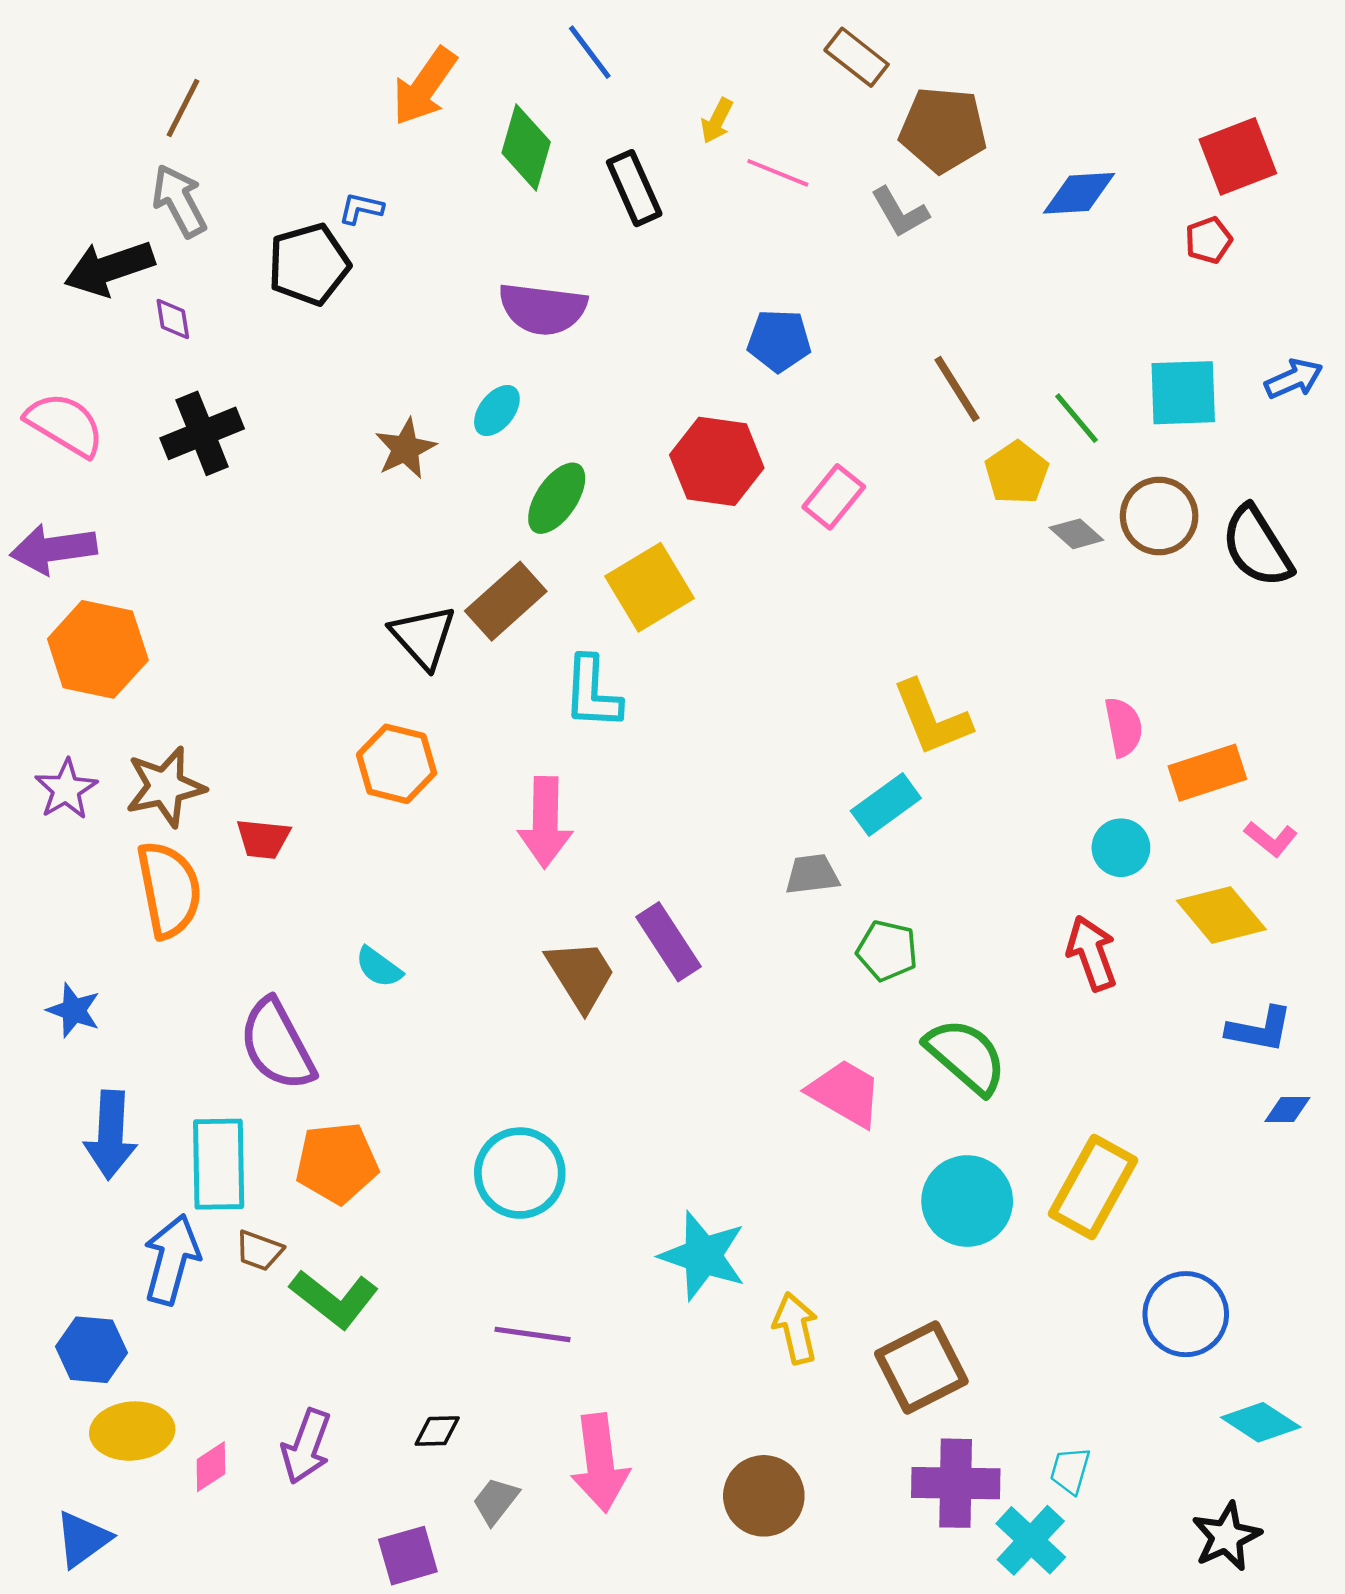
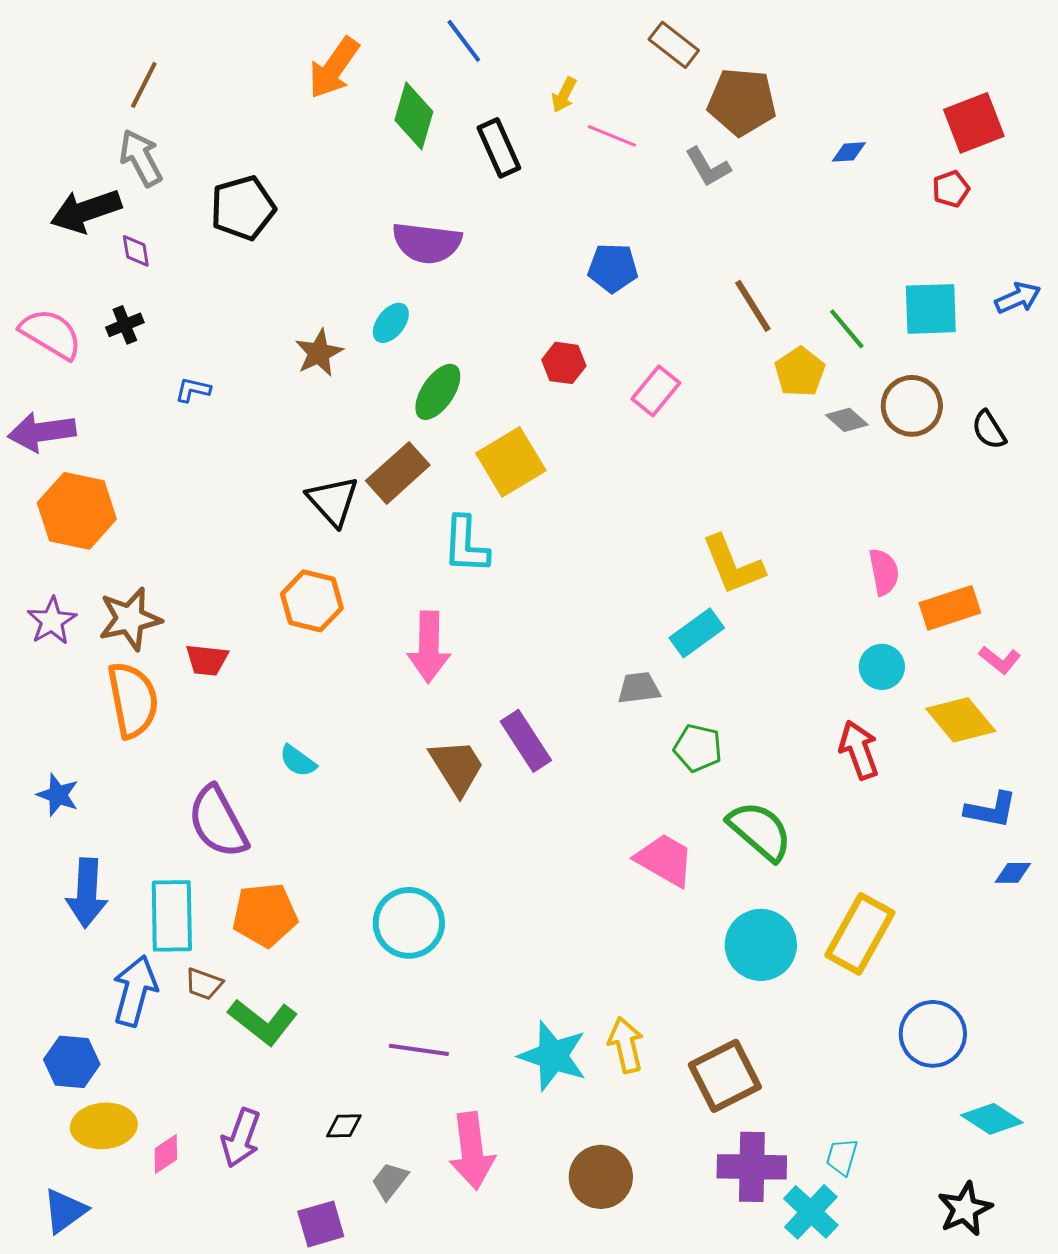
blue diamond: (1079, 193) -> (849, 152), size x0.6
blue L-shape: (361, 208) -> (193, 390), moved
black cross: (202, 433) -> (125, 325), moved, size x0.6
red hexagon: (717, 461) -> (564, 363), size x0.6
black semicircle: (1257, 546) -> (989, 430), size x0.6
cyan star: (703, 1256) -> (553, 1056), moved

